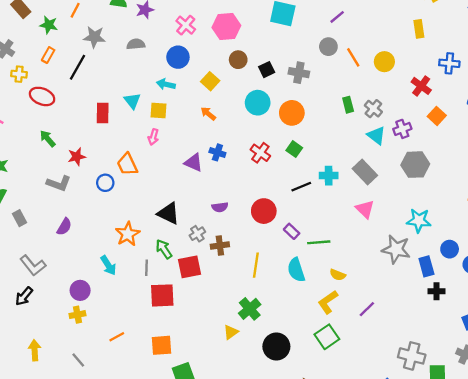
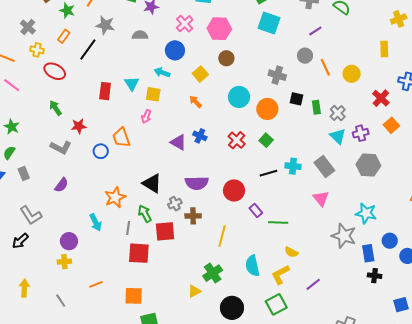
black square: (267, 70) -> (297, 99), moved, turned 32
purple semicircle: (220, 207) -> (197, 183), size x1.6
cyan semicircle: (296, 270) -> (252, 266), moved

